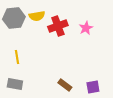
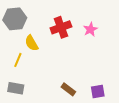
yellow semicircle: (37, 16) -> (32, 43), moved, turned 70
yellow line: (17, 57) -> (18, 60), turned 32

